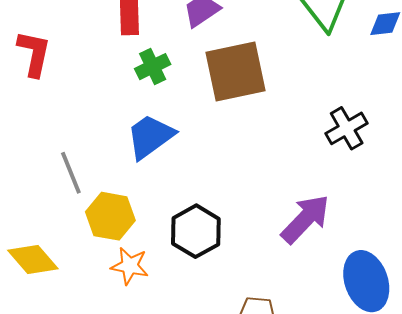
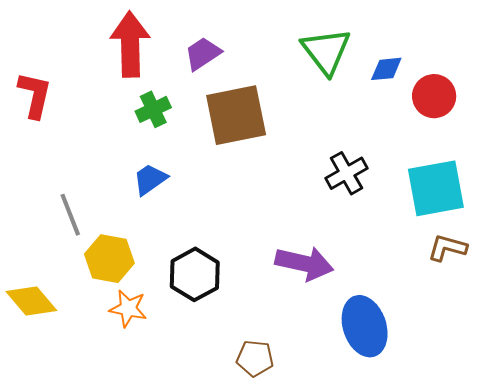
blue trapezoid: (150, 137) -> (150, 179), size x0.7
purple arrow: (305, 219) -> (304, 263), turned 58

